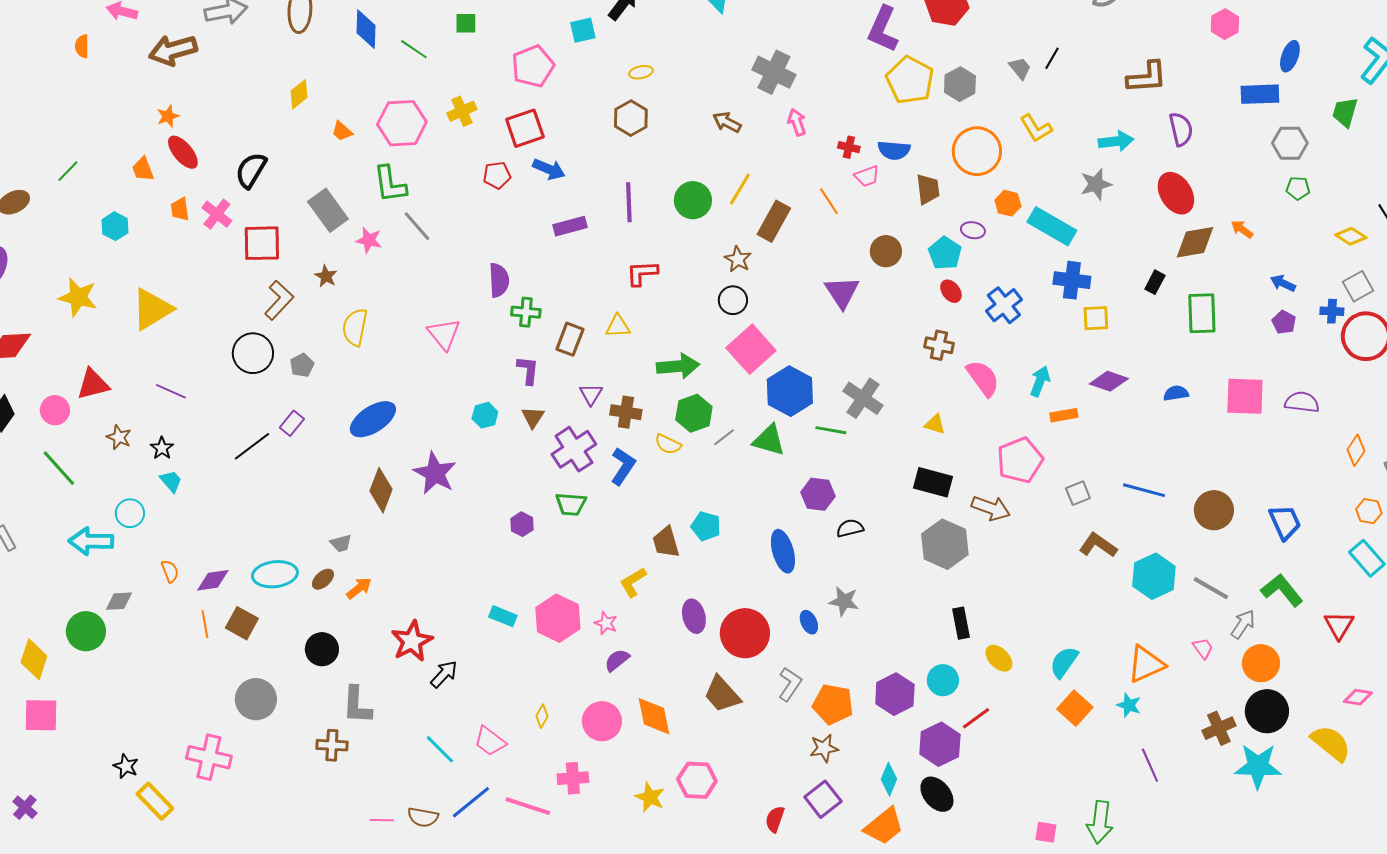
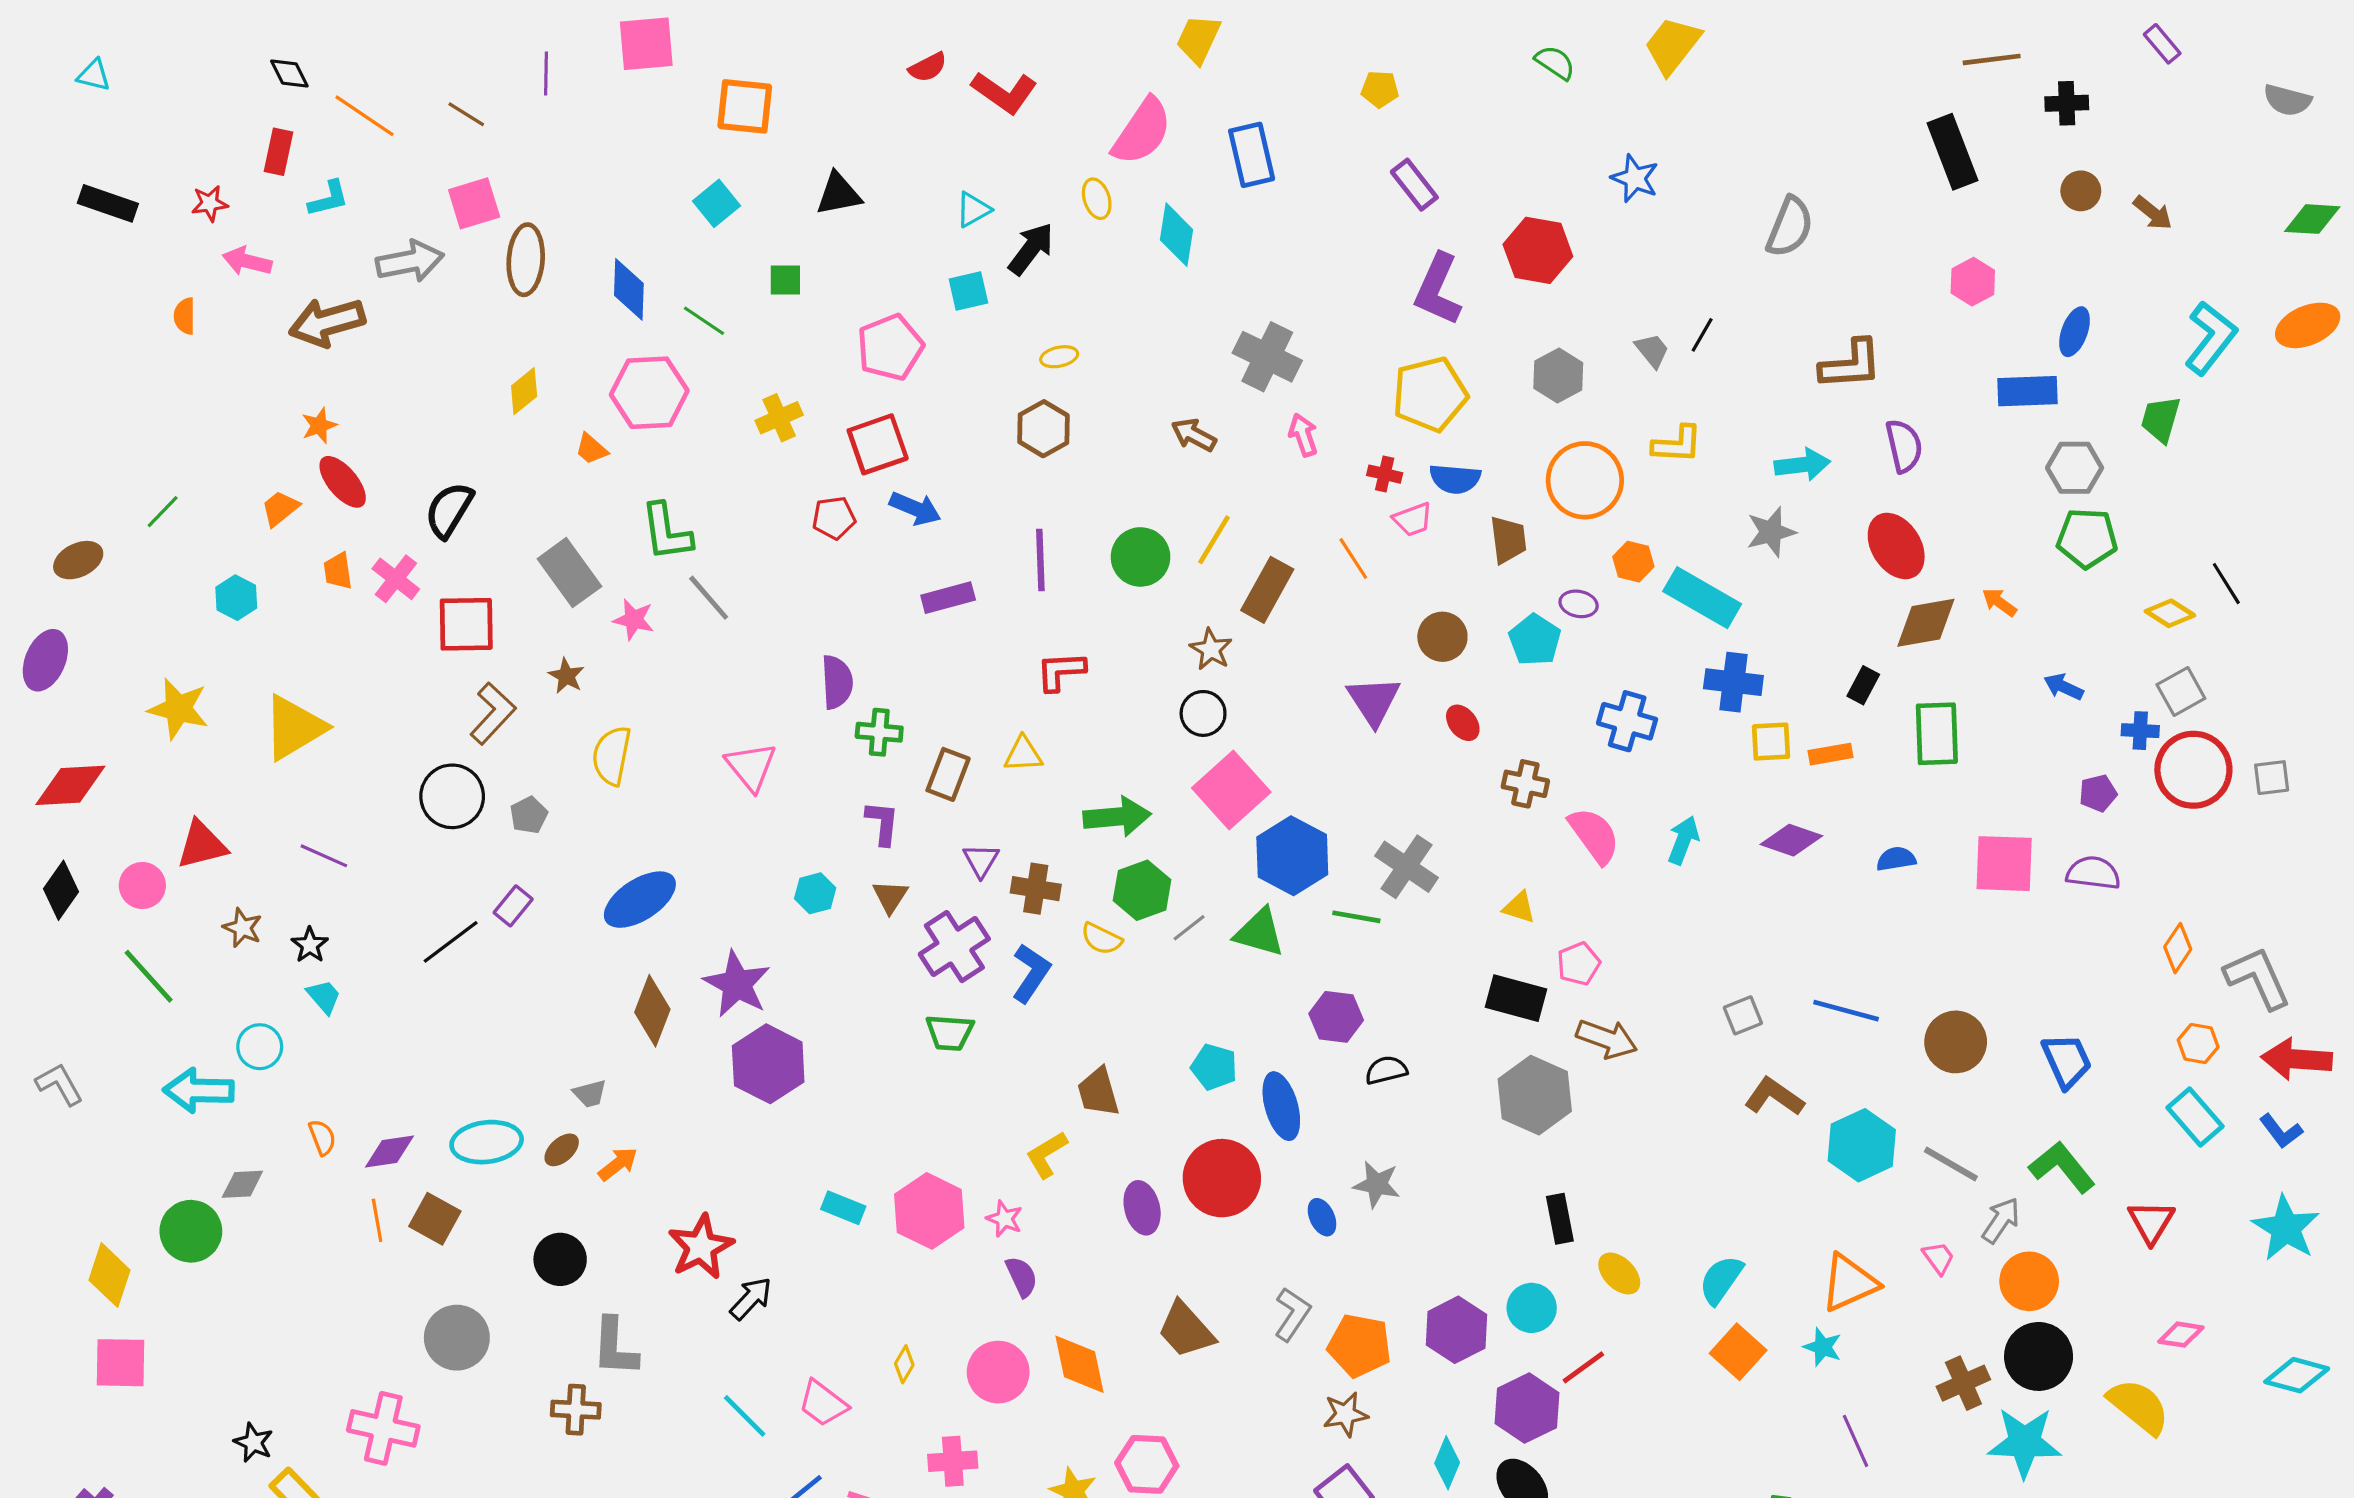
yellow pentagon: (910, 80) -> (1430, 394), moved, turned 30
pink hexagon: (402, 123) -> (649, 393), moved
yellow L-shape: (1036, 128) -> (1677, 444), turned -56
orange trapezoid: (143, 169) -> (280, 508), turned 72
green pentagon: (1298, 188) -> (2087, 538), size x1.6
red ellipse: (951, 291) -> (1463, 723), moved
blue cross: (1004, 305) -> (1627, 721), turned -36
purple pentagon: (1284, 322) -> (2098, 793), moved, turned 30
orange rectangle: (1064, 415) -> (1830, 754), moved
pink pentagon: (1020, 460) -> (1579, 964), moved, size x0.6
purple hexagon: (522, 524) -> (768, 1064), moved, size x2.0
cyan pentagon: (706, 526) -> (1214, 1067), moved
red circle: (745, 633) -> (1222, 1178), moved
purple semicircle: (617, 660) -> (1022, 1277), turned 104

